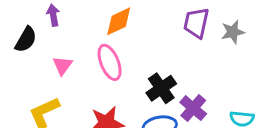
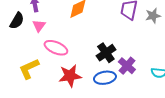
pink ellipse: (110, 62) -> (56, 48), moved, turned -45
pink triangle: (62, 65) -> (39, 26), moved

